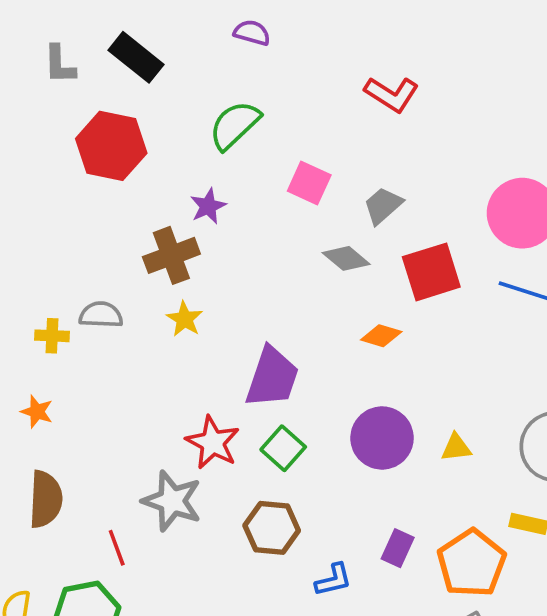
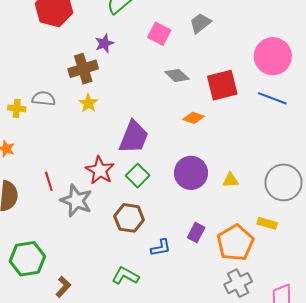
gray trapezoid: (383, 206) -> (200, 23), moved
red line: (117, 548) -> (49, 181), moved

